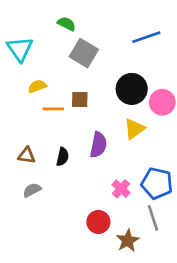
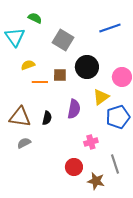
green semicircle: (67, 24) -> (35, 18), moved
black circle: (132, 89) -> (87, 67), moved
brown triangle: (27, 155) -> (20, 117), size x1.6
blue pentagon: (157, 183) -> (118, 117), moved, turned -30
pink cross: (121, 189) -> (91, 142), turned 32
brown star: (128, 241) -> (96, 181), turned -30

